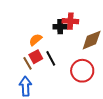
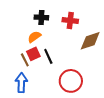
black cross: (60, 27) -> (41, 17), moved
red circle: (82, 71) -> (71, 81), moved

